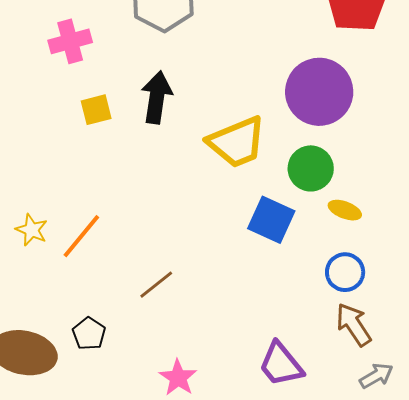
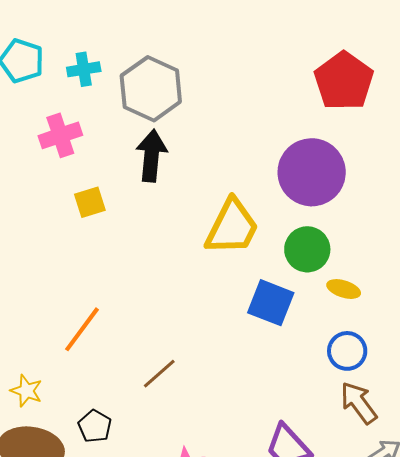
black arrow: (157, 97) -> (151, 156), moved
yellow trapezoid: (237, 142) -> (232, 227), turned -38
yellow star: (32, 230) -> (26, 391), moved

